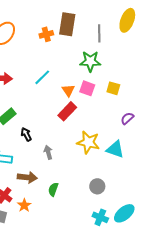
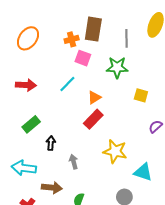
pink square: (87, 88) -> (83, 58), moved
orange triangle: (68, 90) -> (94, 97), turned 32
black arrow: (26, 134) -> (51, 143), turned 32
cyan triangle: (115, 149) -> (143, 172), moved

